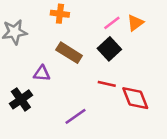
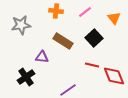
pink line: (112, 23) -> (85, 12), moved
orange triangle: (135, 23) -> (114, 18), turned -32

